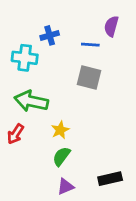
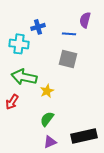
yellow star: (60, 130) -> (47, 91), moved
black rectangle: (110, 179) -> (84, 136), size x1.4

